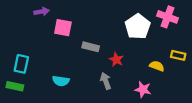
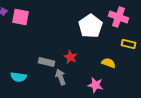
pink square: (63, 28) -> (20, 17), moved
gray rectangle: (91, 47) -> (46, 62), moved
yellow rectangle: (178, 55) -> (128, 44), moved

